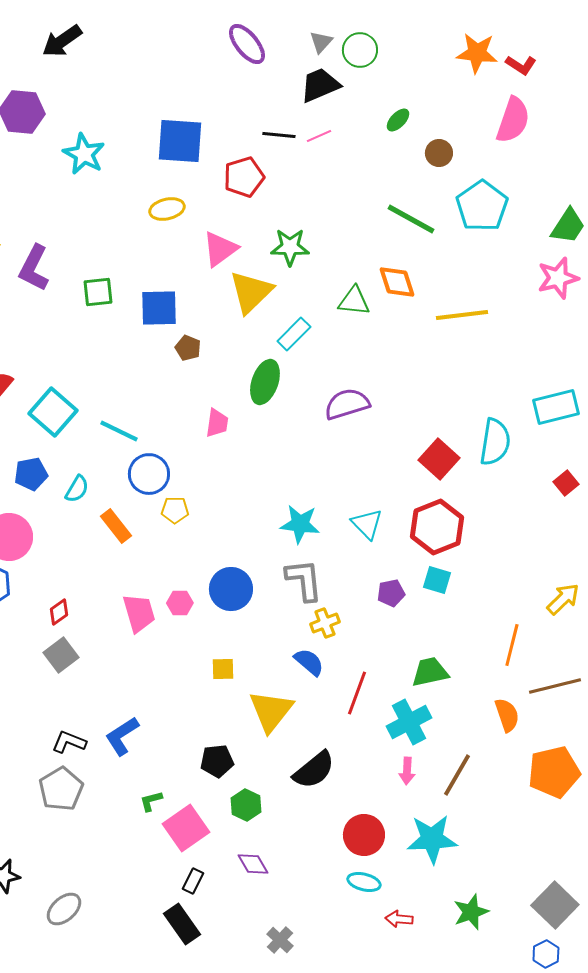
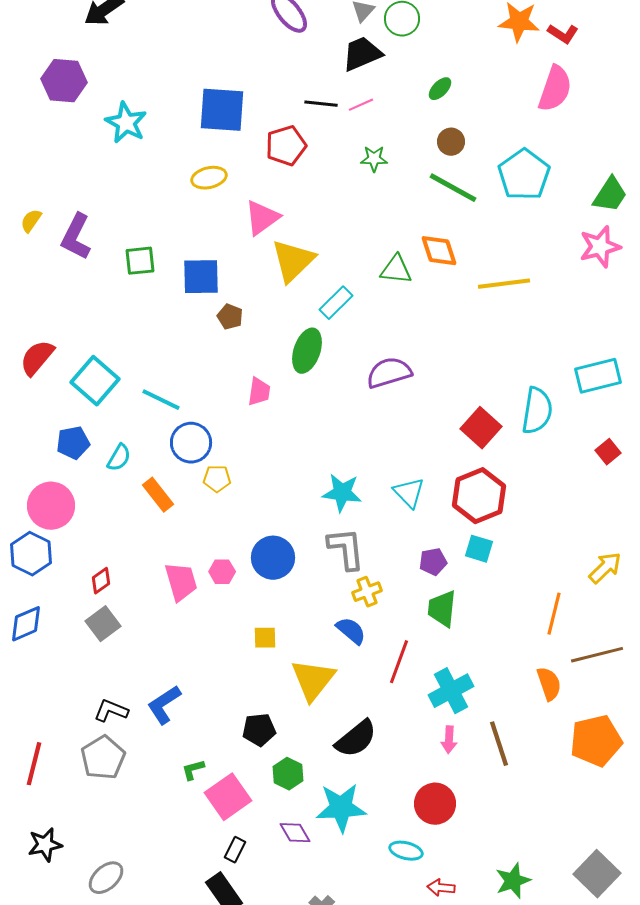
brown circle: (439, 153) -> (451, 142), moved
green star: (290, 247) -> (374, 159), moved, size x0.7
green trapezoid: (430, 672) -> (442, 609), moved, turned -72
brown line: (457, 775) -> (499, 744), turned -48
red circle: (364, 835) -> (435, 804), moved
cyan star: (432, 839) -> (341, 808), moved

